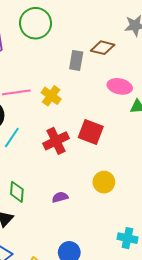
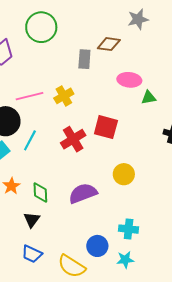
yellow cross: (51, 96) -> (64, 96), turned 30
purple semicircle: (60, 197) -> (83, 193), size x1.8
cyan cross: (127, 238) -> (129, 229), moved

